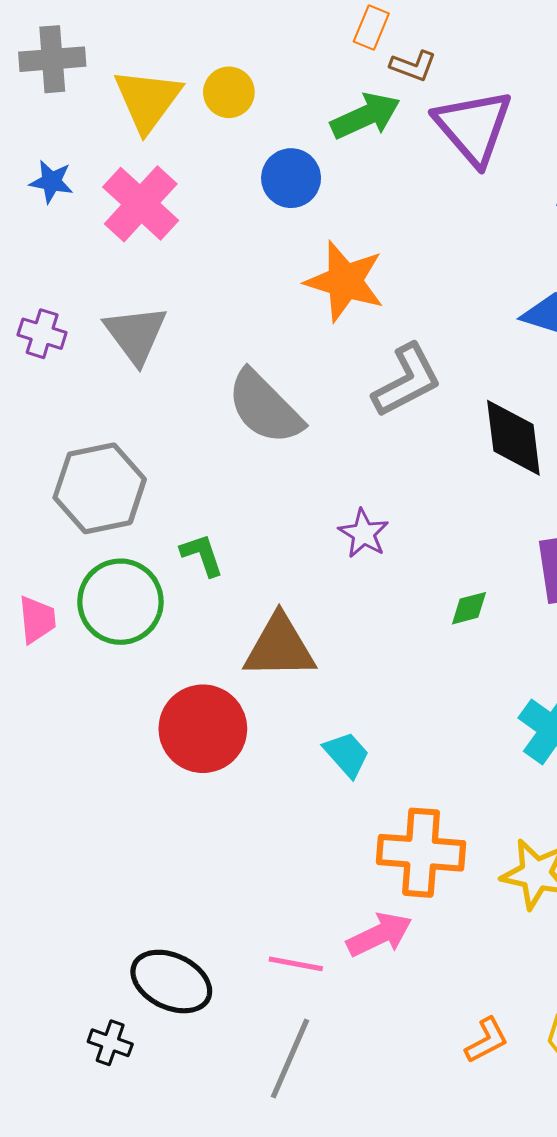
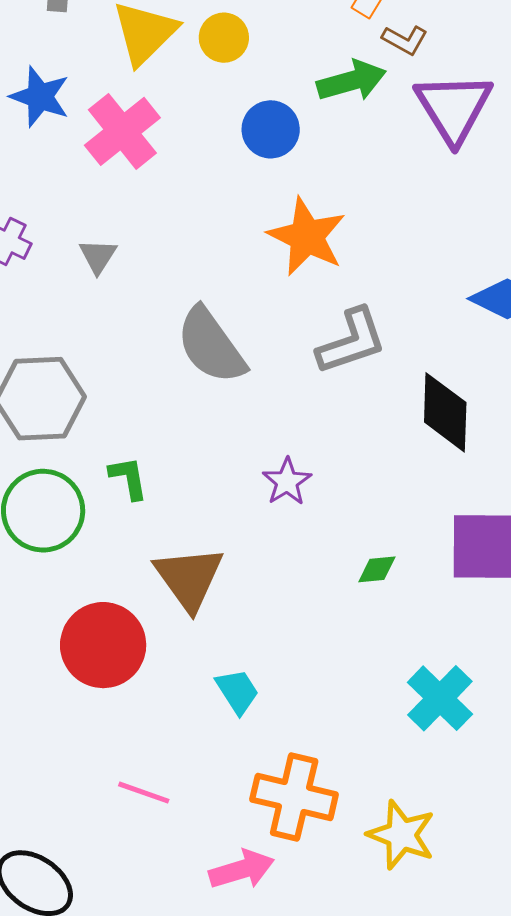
blue star: (51, 182) -> (40, 97), size x1.4
gray triangle: (136, 334) -> (98, 256), size x0.6
brown triangle: (280, 647) -> (189, 578), turned 46
pink line: (296, 964) -> (144, 793), moved

